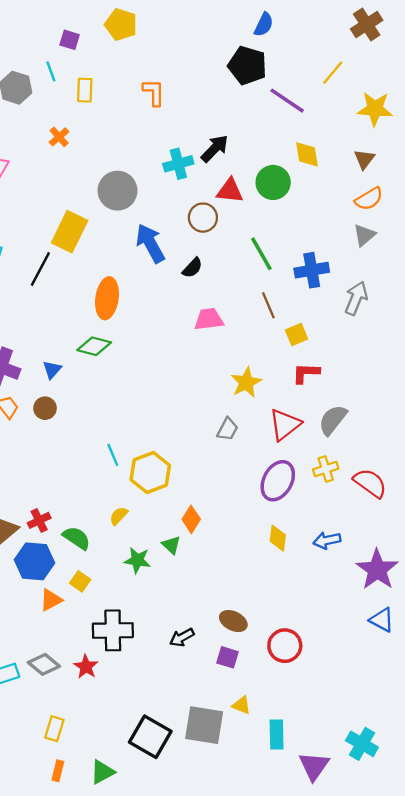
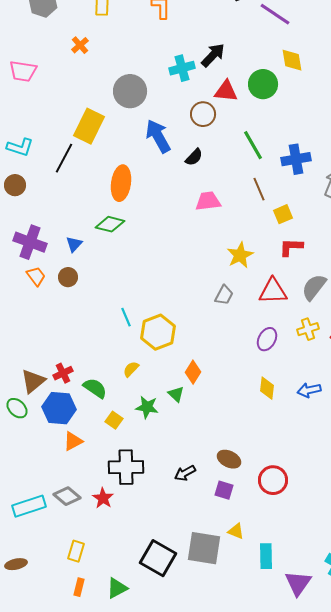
red triangle: (285, 425) -> (273, 291), turned 36
purple ellipse: (278, 481) -> (267, 339), size x0.7
yellow square: (80, 581) -> (114, 420), moved

